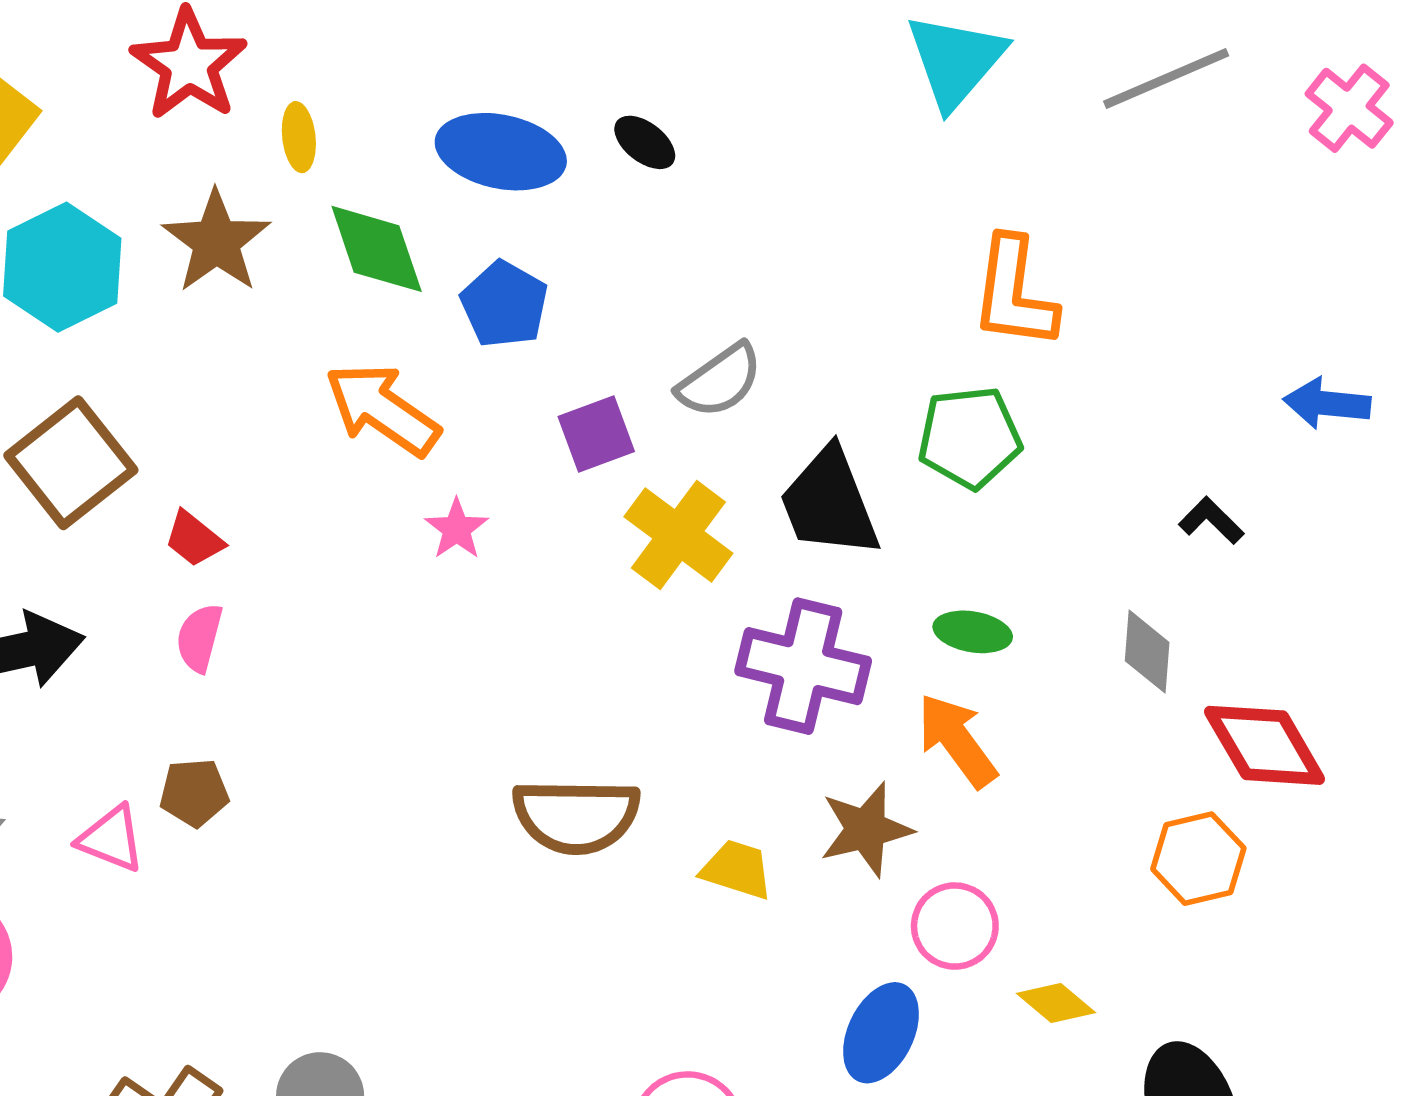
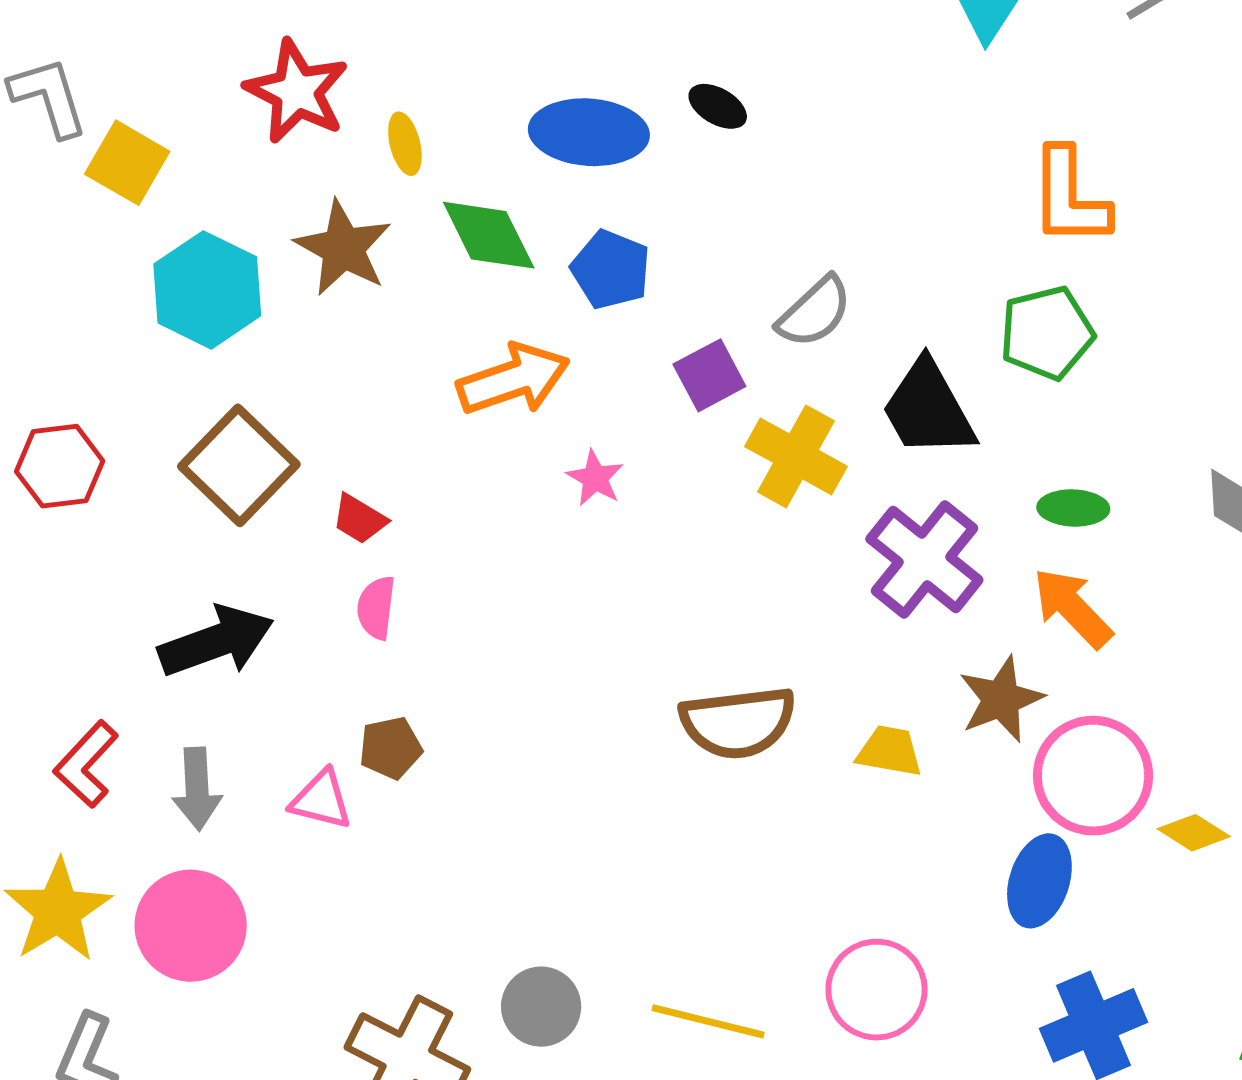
orange arrow: (382, 409) -> (513, 379), turned 134
purple cross: (803, 666) -> (924, 560), turned 33
pink circle: (955, 926) -> (1093, 776), size x1.5

